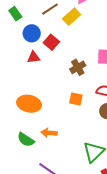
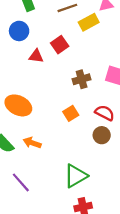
blue circle: (32, 33) -> (19, 31), moved
orange square: (76, 99) -> (71, 113), turned 32

